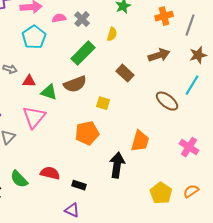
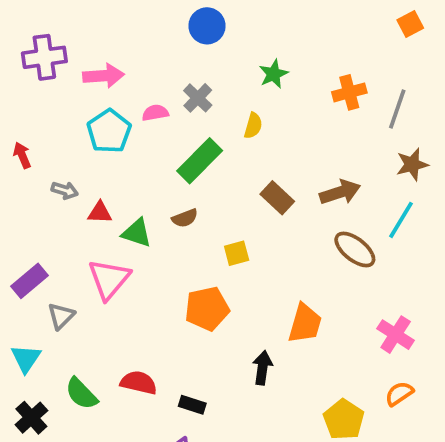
pink semicircle: (59, 18) -> (155, 113), moved
brown arrow: (159, 55) -> (340, 192), moved
brown semicircle: (75, 84) -> (185, 218), size x0.6
yellow square: (103, 103) -> (237, 253), turned -32
black arrow: (117, 165) -> (262, 368), size x0.7
orange semicircle: (191, 191) -> (399, 394), moved

